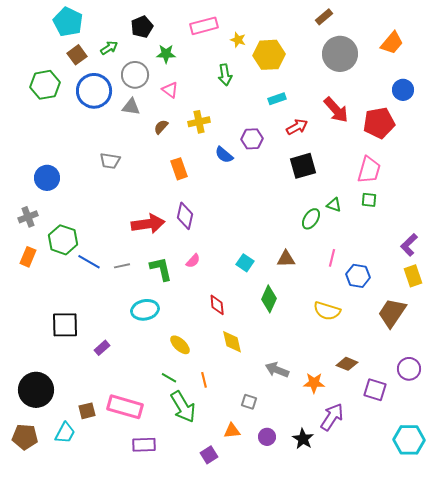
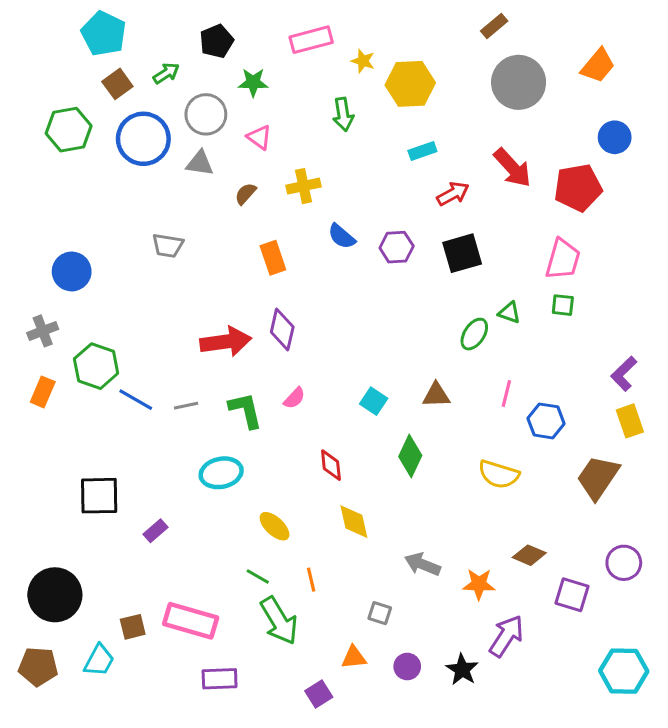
purple hexagon: (252, 139) -> (397, 247), moved

